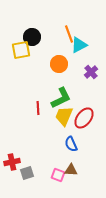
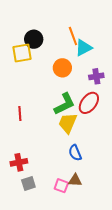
purple cross: (91, 72) -> (96, 76), turned 32
red line: (38, 108) -> (20, 113), moved
red ellipse: (84, 118) -> (89, 103), moved
red cross: (12, 162) -> (19, 162), moved

